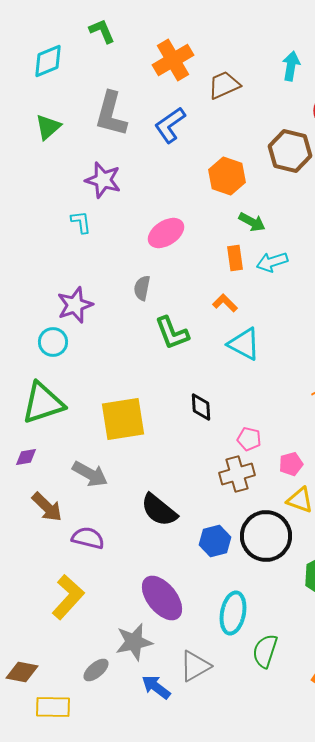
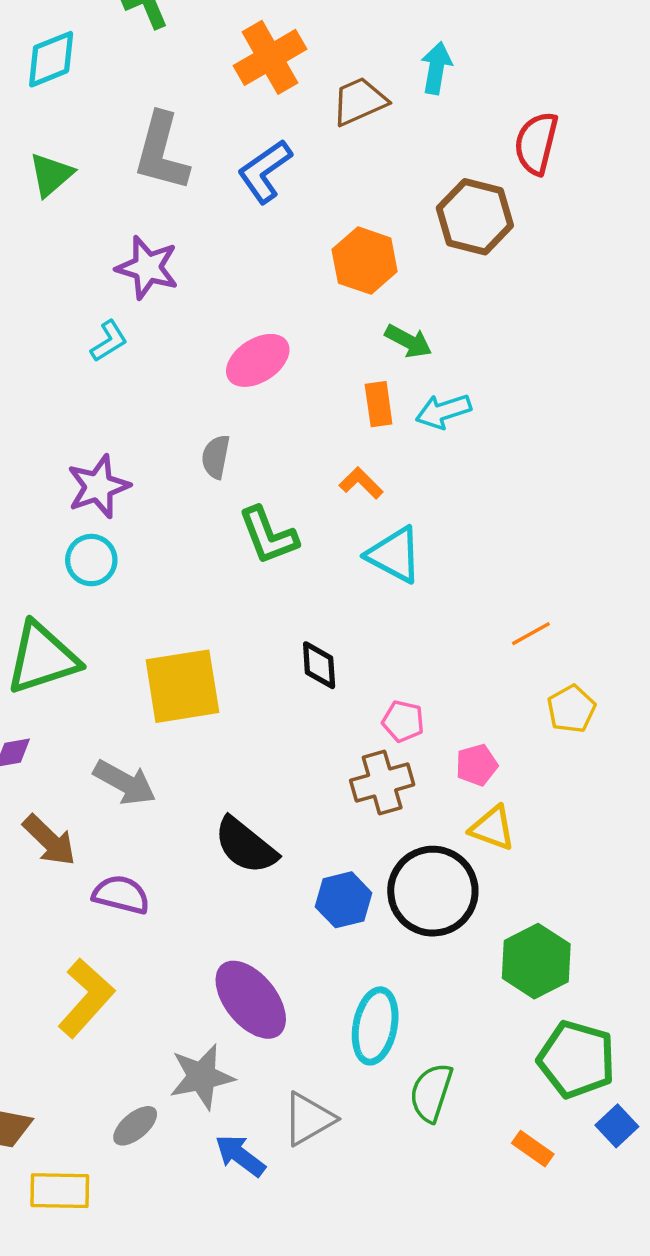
cyan arrow: (291, 66) -> (436, 68), moved
cyan L-shape: (81, 222) -> (109, 341), turned 65
cyan circle: (53, 342) -> (91, 560), moved

